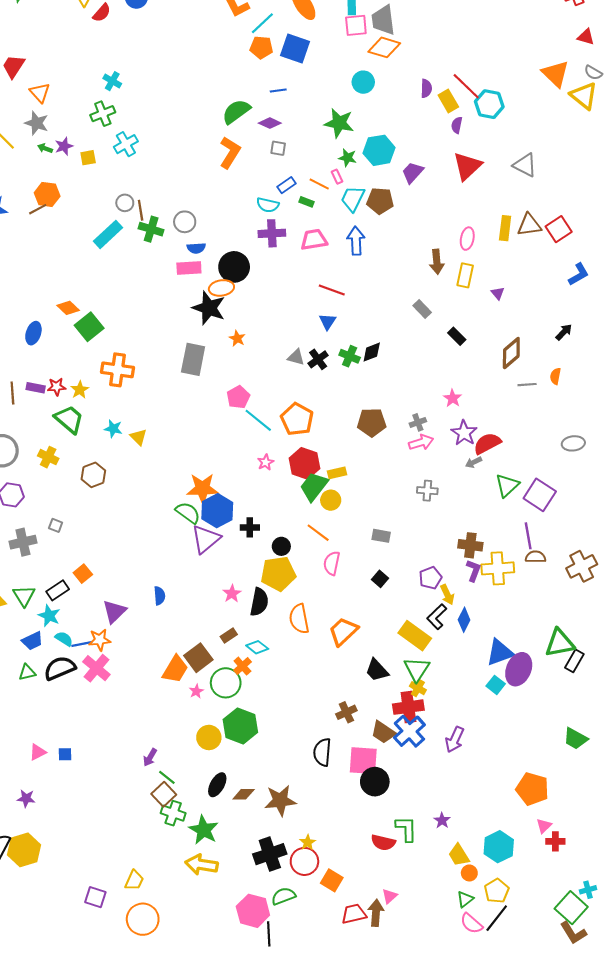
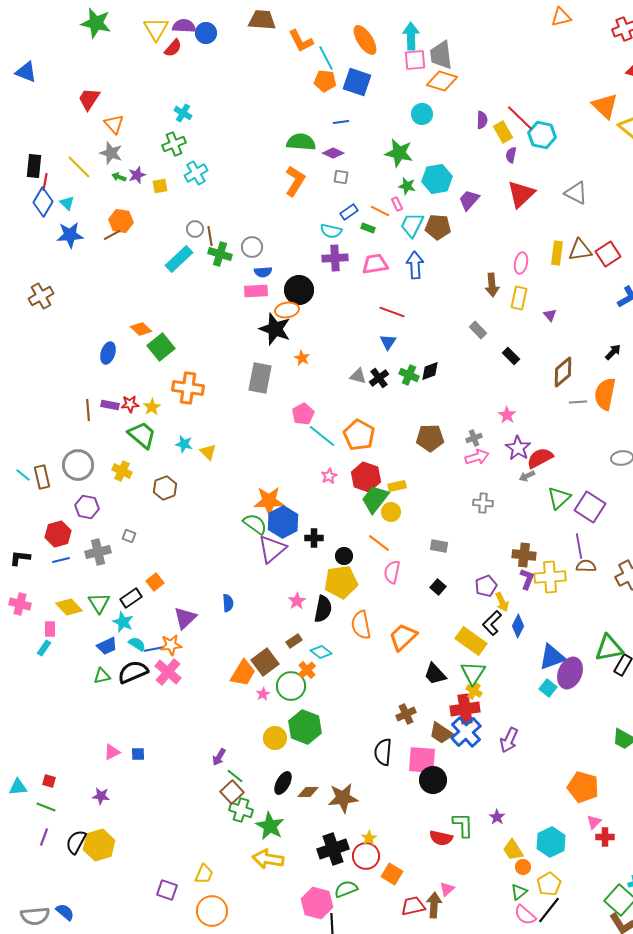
cyan line: (262, 23) -> (326, 58), turned -75
green semicircle: (236, 112) -> (301, 142), turned 40
orange semicircle: (555, 376) -> (605, 394), size x2.0

